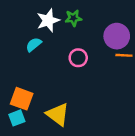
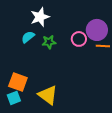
green star: (73, 18) -> (49, 42), moved
pink circle: (78, 58) -> (79, 39), moved

